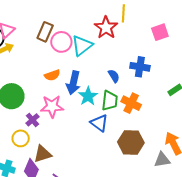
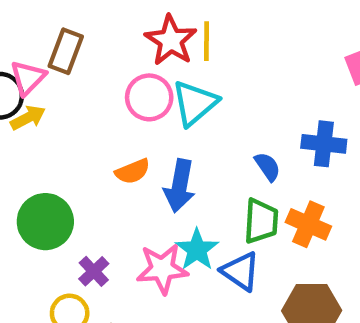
yellow line: (123, 13) -> (206, 41), moved
red star: (106, 28) -> (171, 40), moved
brown rectangle: (45, 32) -> (66, 51), moved
cyan star: (88, 96) -> (197, 250), moved
pink star: (52, 106) -> (162, 269), moved

